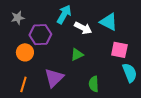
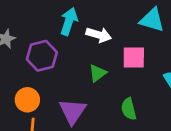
cyan triangle: (109, 22) -> (152, 20), moved
pink square: (119, 50) -> (134, 57), moved
orange circle: (25, 52) -> (27, 100), moved

